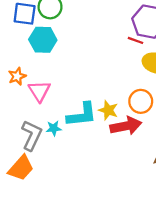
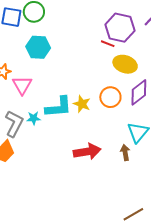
cyan hexagon: (43, 40) -> (38, 47), moved
red arrow: (126, 126) -> (87, 151), moved

